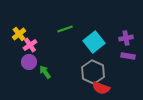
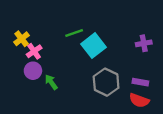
cyan square: (94, 42) -> (93, 46), moved
purple rectangle: (128, 56) -> (140, 82), moved
red semicircle: (101, 88) -> (139, 100), moved

